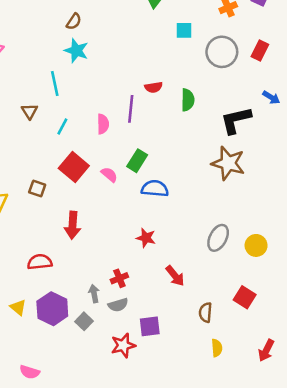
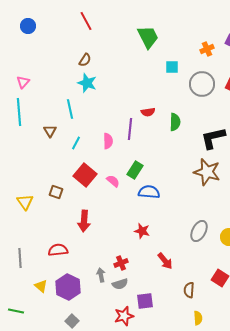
gray square: (84, 321) -> (72, 321), moved

